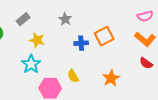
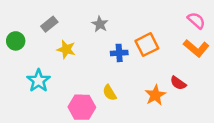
pink semicircle: (145, 16) -> (196, 20), turned -126
red semicircle: (146, 63) -> (178, 83), moved
cyan star: (31, 64) -> (39, 81), moved

